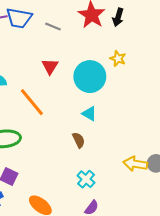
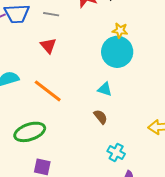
red triangle: (50, 66) -> (48, 46), moved
cyan circle: (90, 77) -> (117, 52), moved

